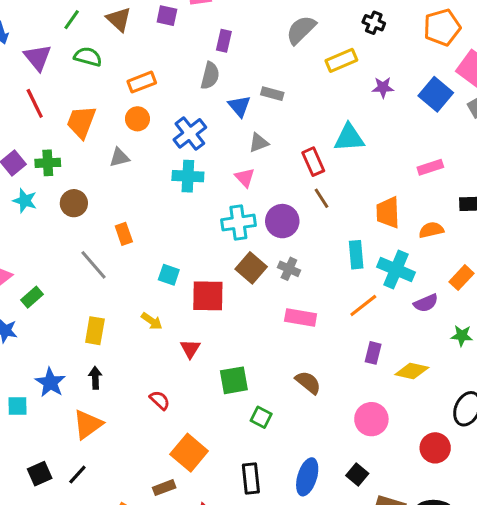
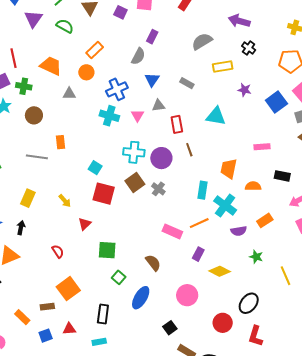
orange rectangle: (142, 82) -> (95, 50), turned -36
gray rectangle: (272, 94) -> (187, 83), moved
red line: (35, 103) -> (13, 58), moved
orange trapezoid: (81, 122) -> (51, 66), turned 80
red rectangle: (313, 162) -> (177, 124), moved
pink triangle: (245, 178) -> (137, 115), moved
gray line: (94, 265) -> (37, 157), turned -55
cyan square: (169, 275) -> (95, 168), moved
pink rectangle: (301, 318) -> (172, 231), moved
blue ellipse: (307, 477) -> (141, 298), moved

